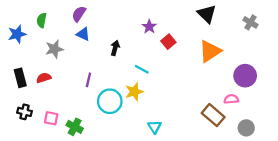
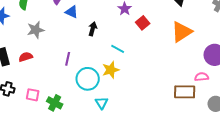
blue triangle: (83, 34) -> (72, 12), moved
brown rectangle: (213, 115) -> (185, 92), turned -40
cyan triangle: (155, 127) -> (102, 103), moved

